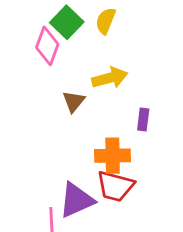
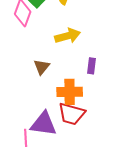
brown triangle: (74, 101) -> (42, 67), moved
purple triangle: (76, 200) -> (44, 124), turned 32

